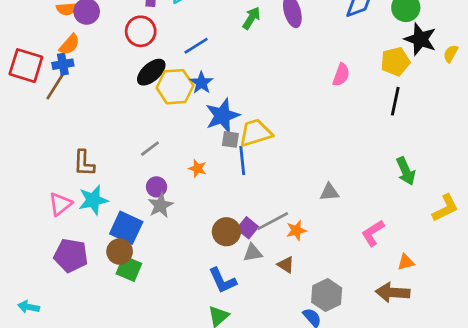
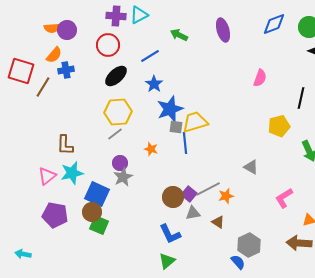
green arrow: (251, 18) -> (179, 35), moved, turned -96
yellow pentagon: (395, 62) -> (279, 126), moved
blue cross: (63, 64) -> (66, 70), moved
yellow hexagon: (175, 87) -> (118, 112), moved
gray triangle: (329, 192) -> (251, 167), turned 35

